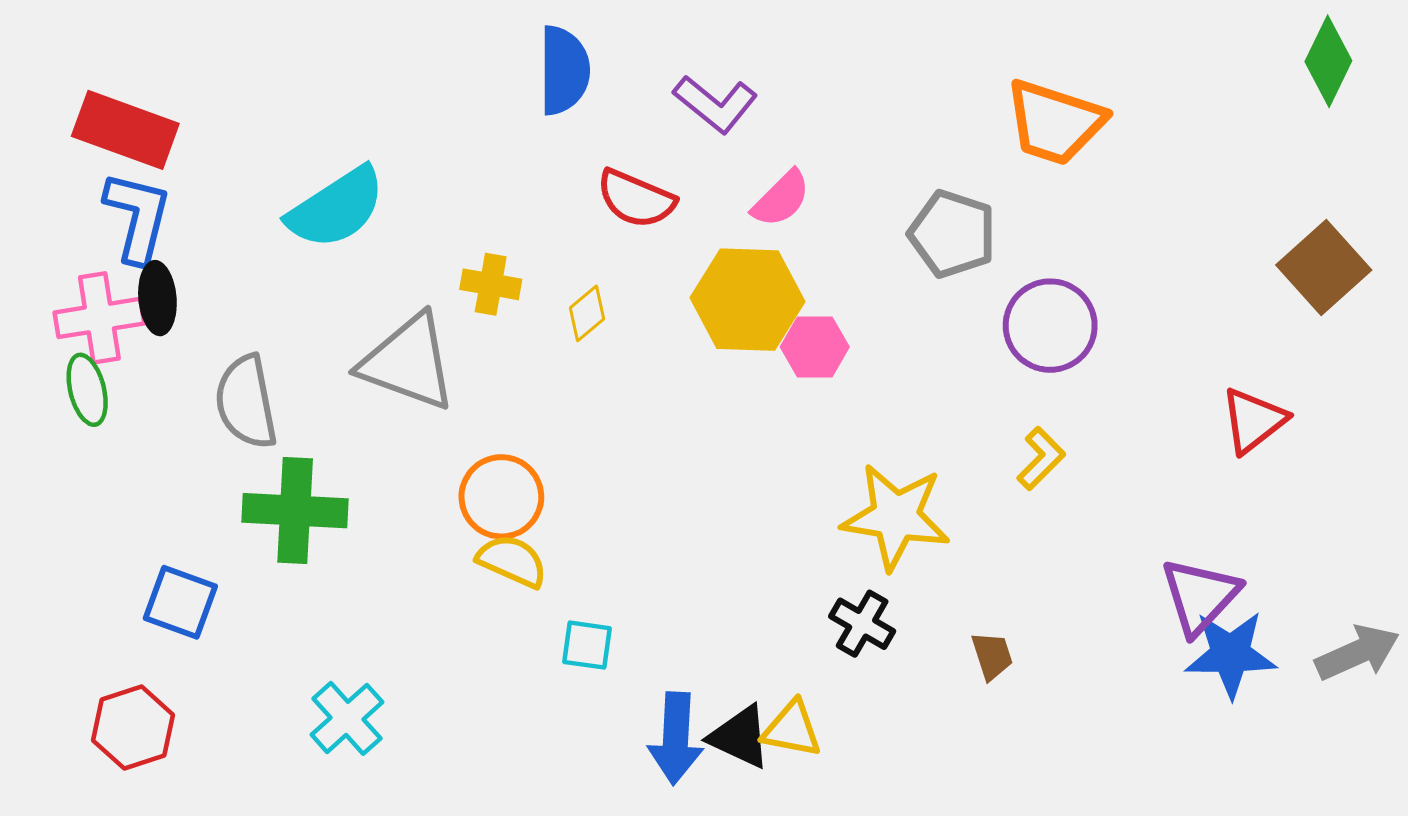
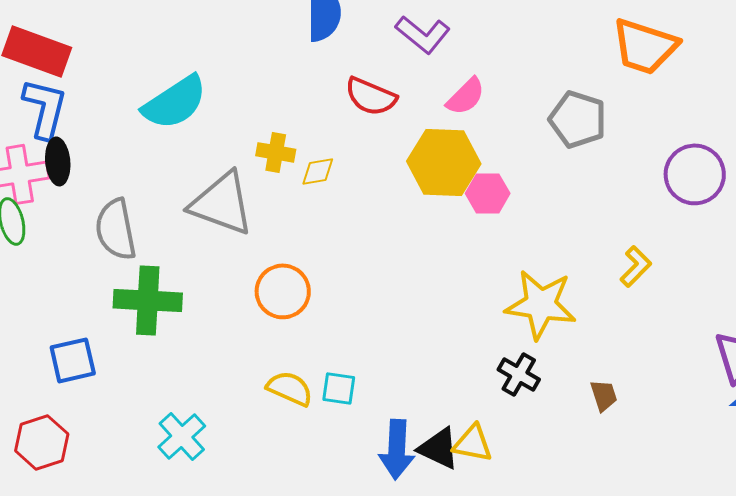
yellow diamond: (587, 313) -> (318, 171), moved, turned 30
purple circle: (1050, 326) -> (695, 174), moved
yellow semicircle: (512, 561) -> (290, 388), moved
blue square: (180, 602) -> (73, 360), turned -33

